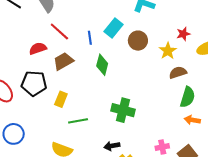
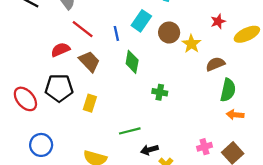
yellow star: (168, 51) -> (191, 44), moved
brown trapezoid: (63, 61) -> (89, 61), turned 80
green cross: (123, 110) -> (160, 92), moved, size x0.6
green line: (78, 121) -> (130, 131), moved

